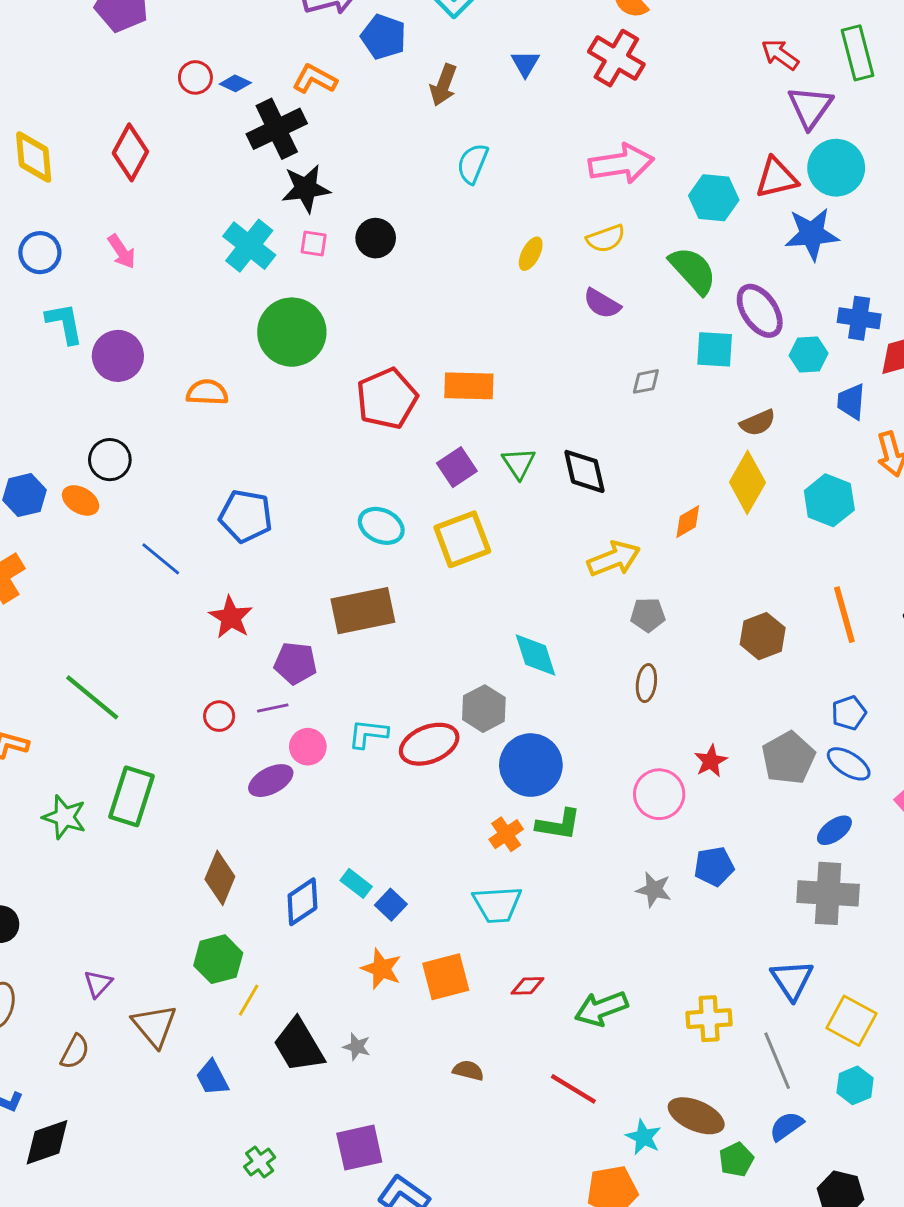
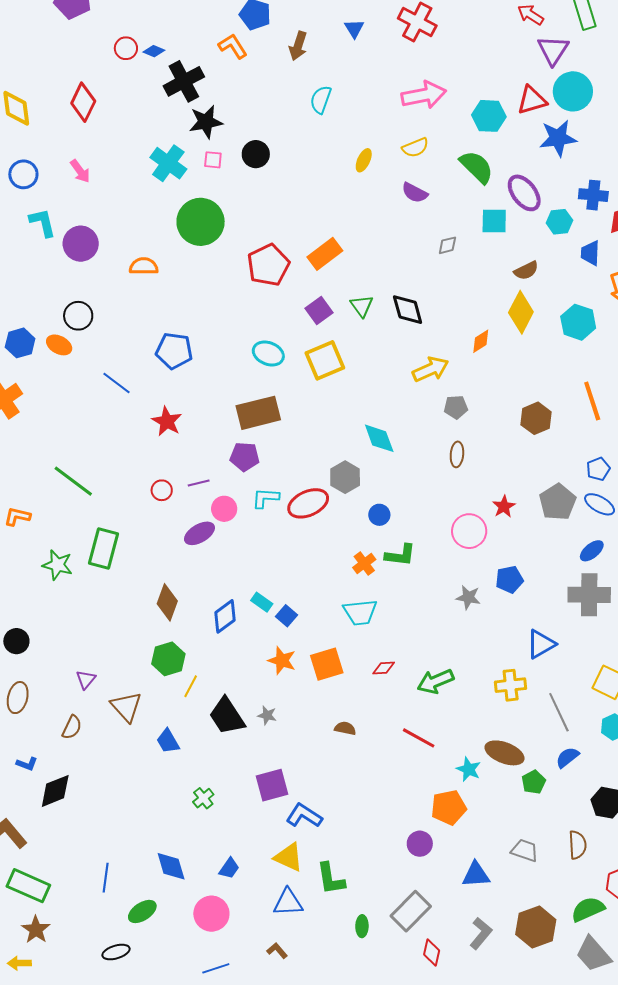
orange L-shape: (315, 79) -> (233, 46), moved, turned 32
orange rectangle: (469, 386) -> (325, 254), turned -36
purple pentagon: (295, 663) -> (245, 457), moved
blue circle: (531, 765) -> (379, 515), size x0.5
blue triangle: (792, 980) -> (541, 644), moved, turned 36

